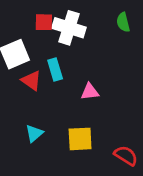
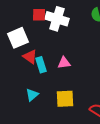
cyan rectangle: (55, 69) -> (41, 65), moved
pink triangle: (90, 92) -> (64, 63), moved

